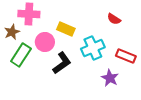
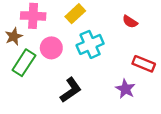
yellow rectangle: (66, 29) -> (75, 14), moved, turned -66
cyan cross: (93, 48) -> (90, 44), moved
black L-shape: (62, 63) -> (71, 90), moved

